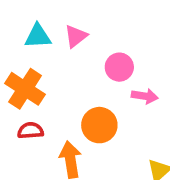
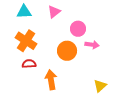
cyan triangle: (38, 36) -> (24, 12), moved
orange circle: (99, 125) -> (67, 51), moved

